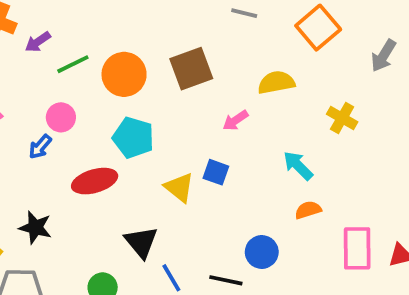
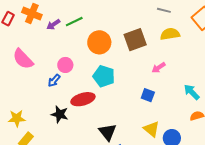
green line: (73, 64) -> (74, 22), moved
yellow semicircle: (276, 82) -> (170, 34), moved
yellow triangle: (179, 187) -> (151, 129), moved
black star: (35, 228) -> (60, 114), moved

